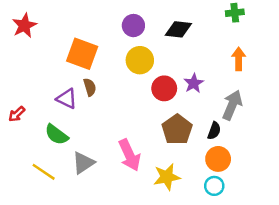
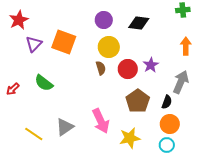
brown semicircle: (90, 87) -> (101, 68), moved
purple triangle: (67, 99) -> (34, 44), moved, turned 48
green semicircle: (56, 135) -> (44, 83), moved

